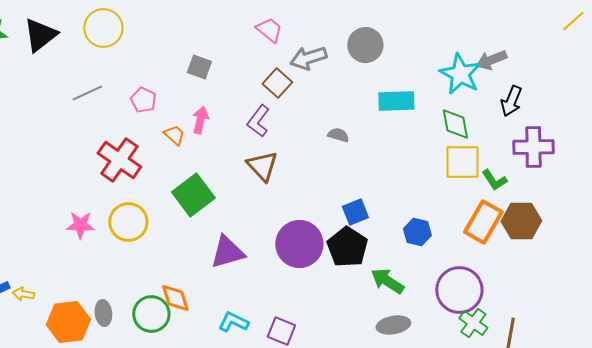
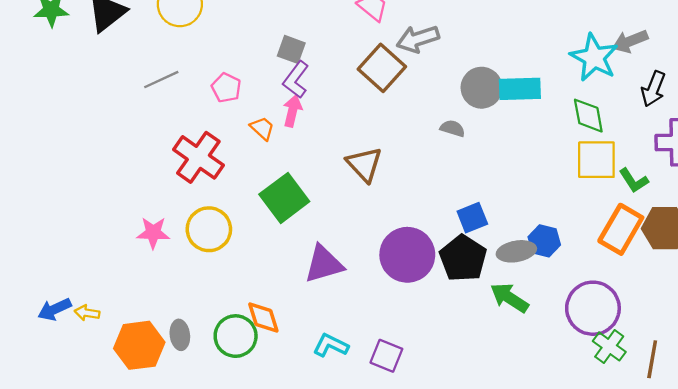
gray circle: (365, 45) -> (482, 88), moved
brown square: (277, 83) -> (382, 68), size x1.4
purple L-shape: (258, 121) -> (296, 80), moved
gray ellipse: (393, 325) -> (516, 251), moved

